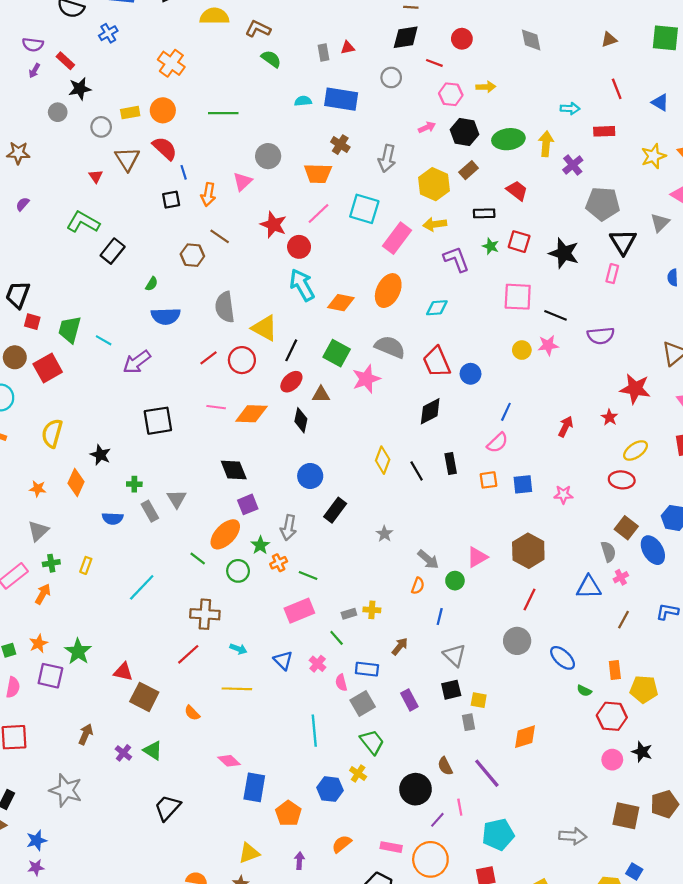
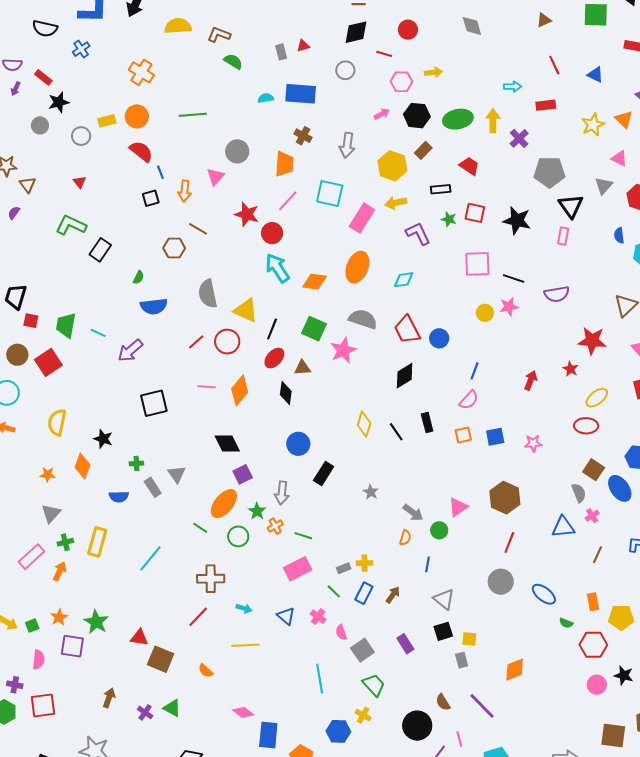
brown triangle: (127, 159) -> (28, 185), moved, size x0.7
orange trapezoid: (318, 173) -> (284, 164), turned -84
orange diamond: (251, 414) -> (240, 390), turned -48
yellow rectangle: (86, 565) -> (97, 542), size x1.8
blue rectangle: (367, 669) -> (364, 593), moved, turned -65

